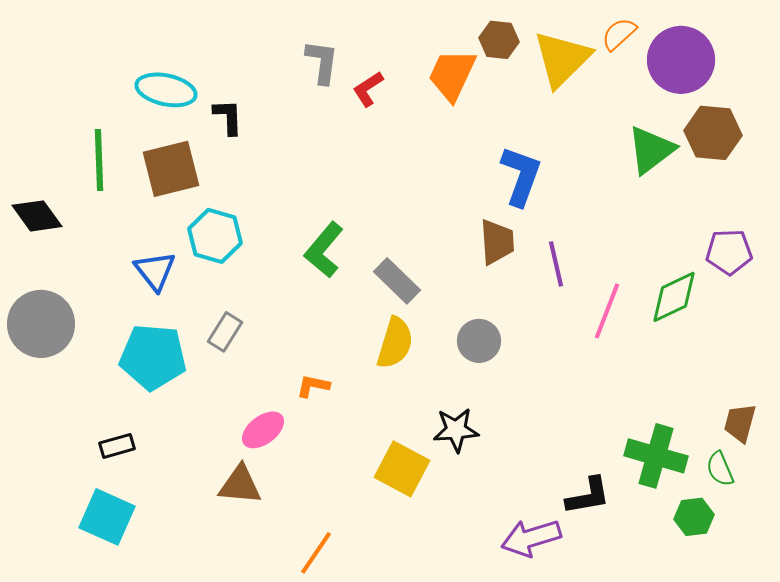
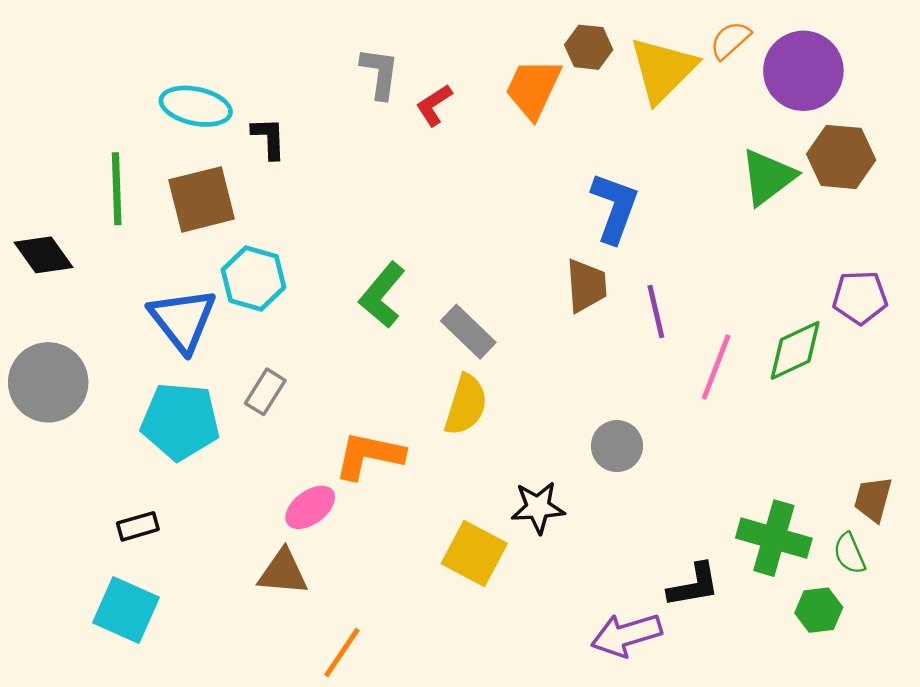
blue triangle: (155, 271) -> (183, 320), size x1.4
gray circle: (479, 341) -> (617, 446), moved
orange L-shape: (313, 386) -> (369, 455), size x1.8
orange line: (316, 553) -> (342, 653), moved

